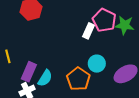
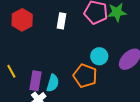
white rectangle: (88, 31) -> (62, 21), moved

